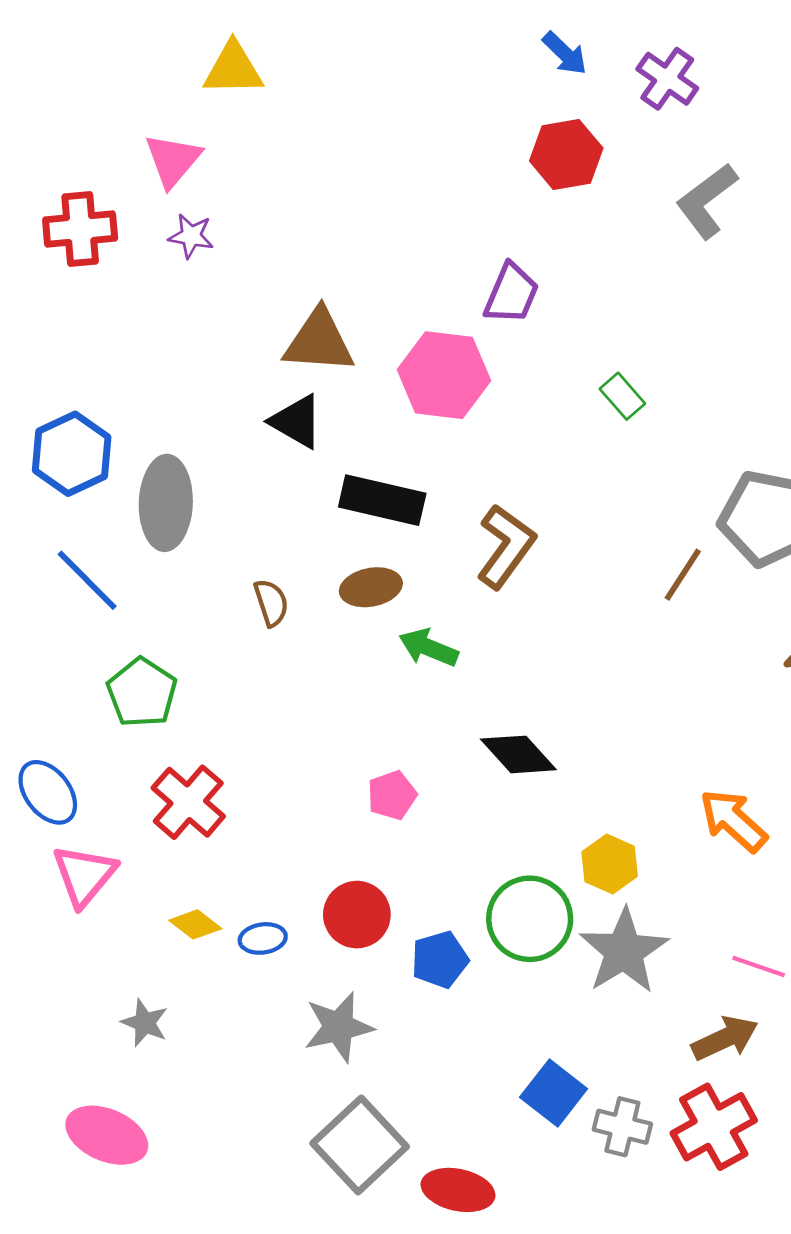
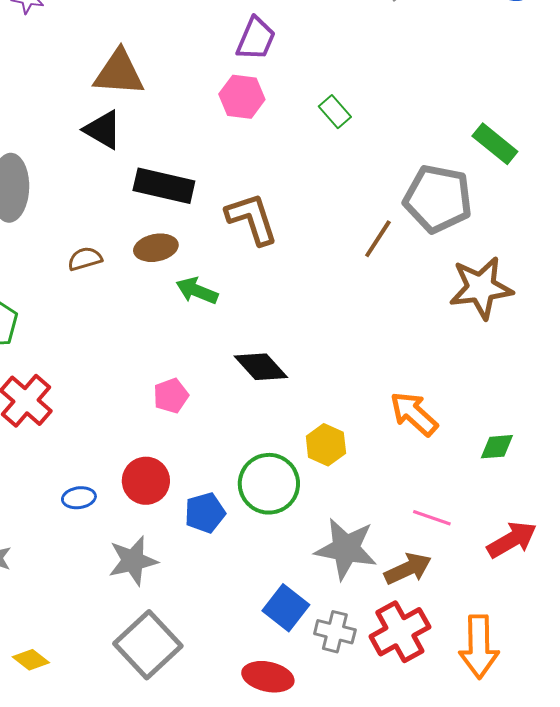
pink hexagon: (444, 375) -> (242, 97), moved, size x0.7
brown L-shape: (506, 547) -> (252, 219), turned -54
brown semicircle: (271, 603) -> (85, 259), turned -88
yellow diamond: (195, 924) -> (31, 660), moved
gray star: (624, 951) -> (346, 549), moved, turned -30
red ellipse: (458, 1190) -> (268, 677), moved

